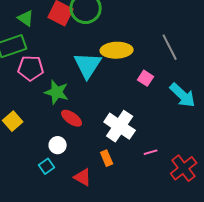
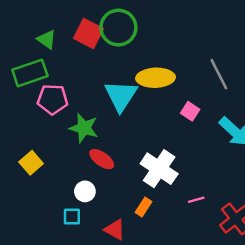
orange rectangle: (107, 158) -> (144, 207), turned 56
cyan square: (47, 166) -> (72, 217), turned 35

